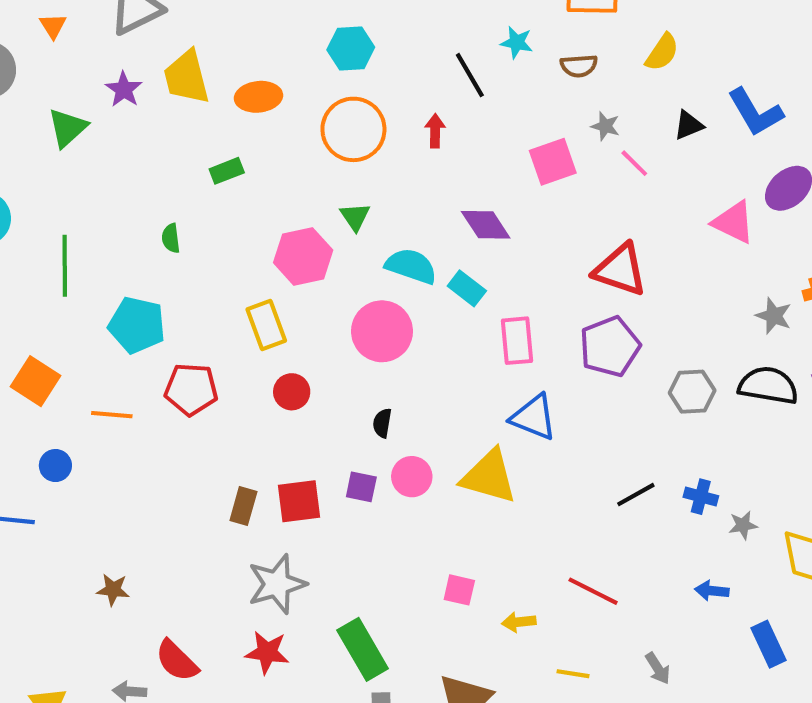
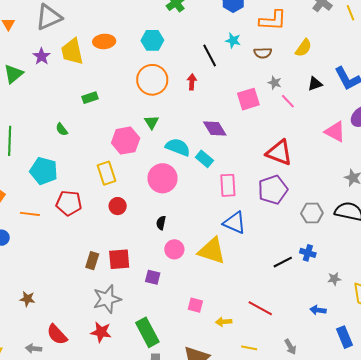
orange ellipse: (258, 97) -> (104, 41), moved
green semicircle: (171, 238) -> (62, 129), turned -32
purple square: (361, 487) -> (153, 277), moved
blue cross: (701, 497) -> (308, 253), moved

